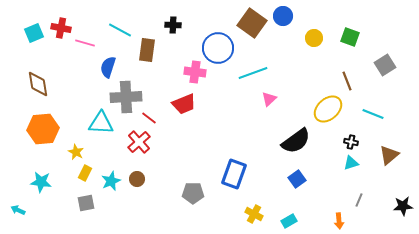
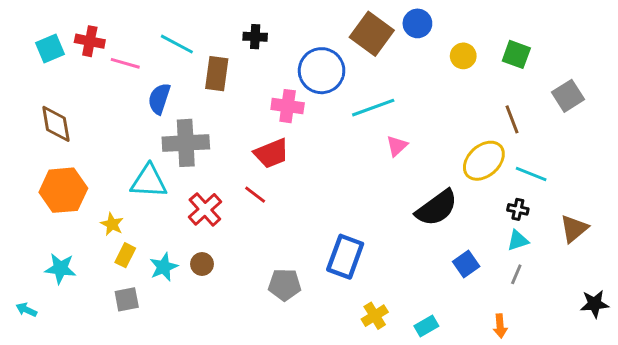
cyan line: (373, 114) -> (531, 174), moved
red line: (149, 118) -> (255, 195), moved
blue square: (297, 179) -> (466, 264), moved
gray line: (359, 200) -> (516, 274), moved
yellow cross: (254, 214) -> (375, 316), turned 30

